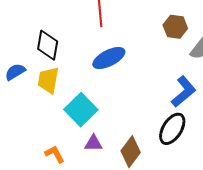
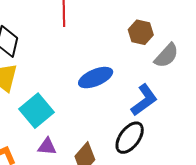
blue ellipse: (109, 58) -> (96, 78), moved

